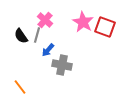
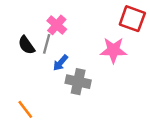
pink star: (83, 22) -> (113, 50), moved, turned -30
red square: (105, 27) -> (132, 19), moved

